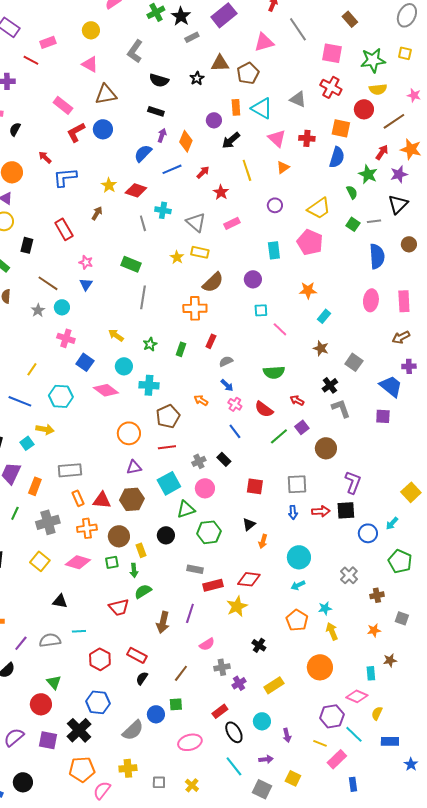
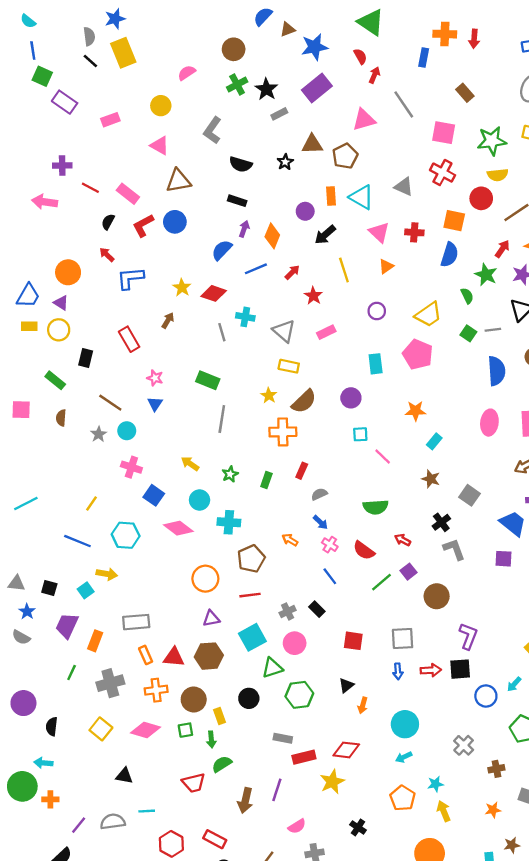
red line: (31, 60) -> (90, 188), moved
black semicircle: (15, 129) -> (108, 222), moved
yellow star: (177, 257) -> (269, 396), moved

